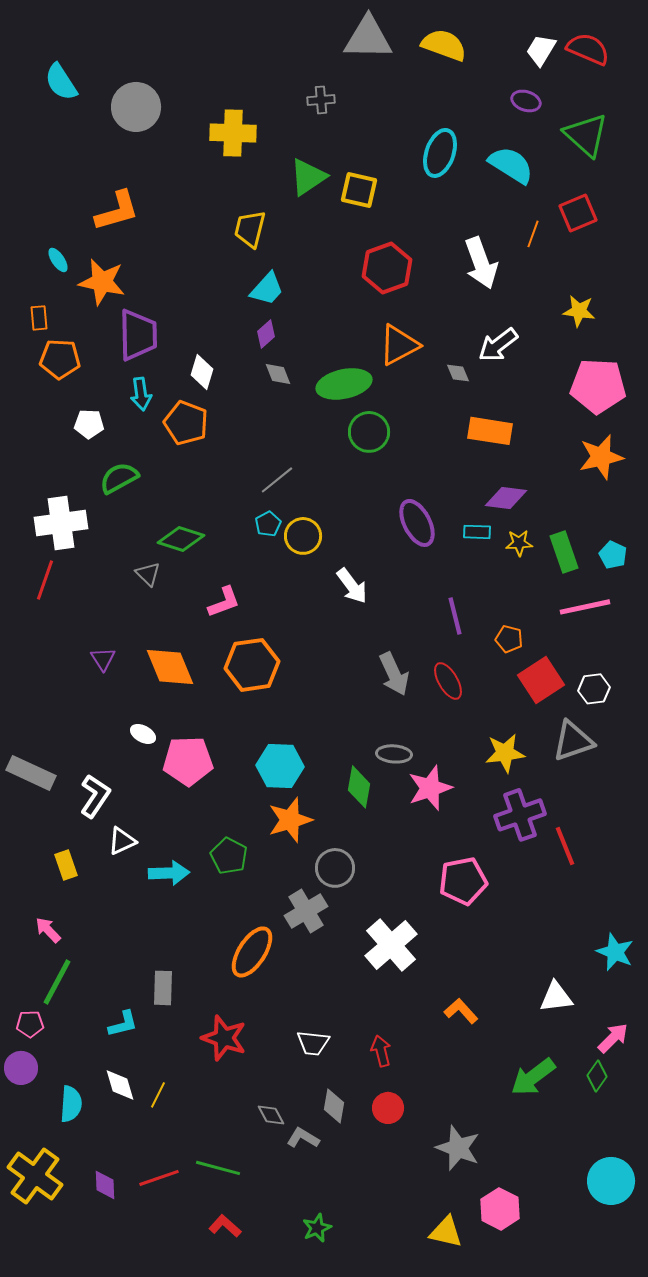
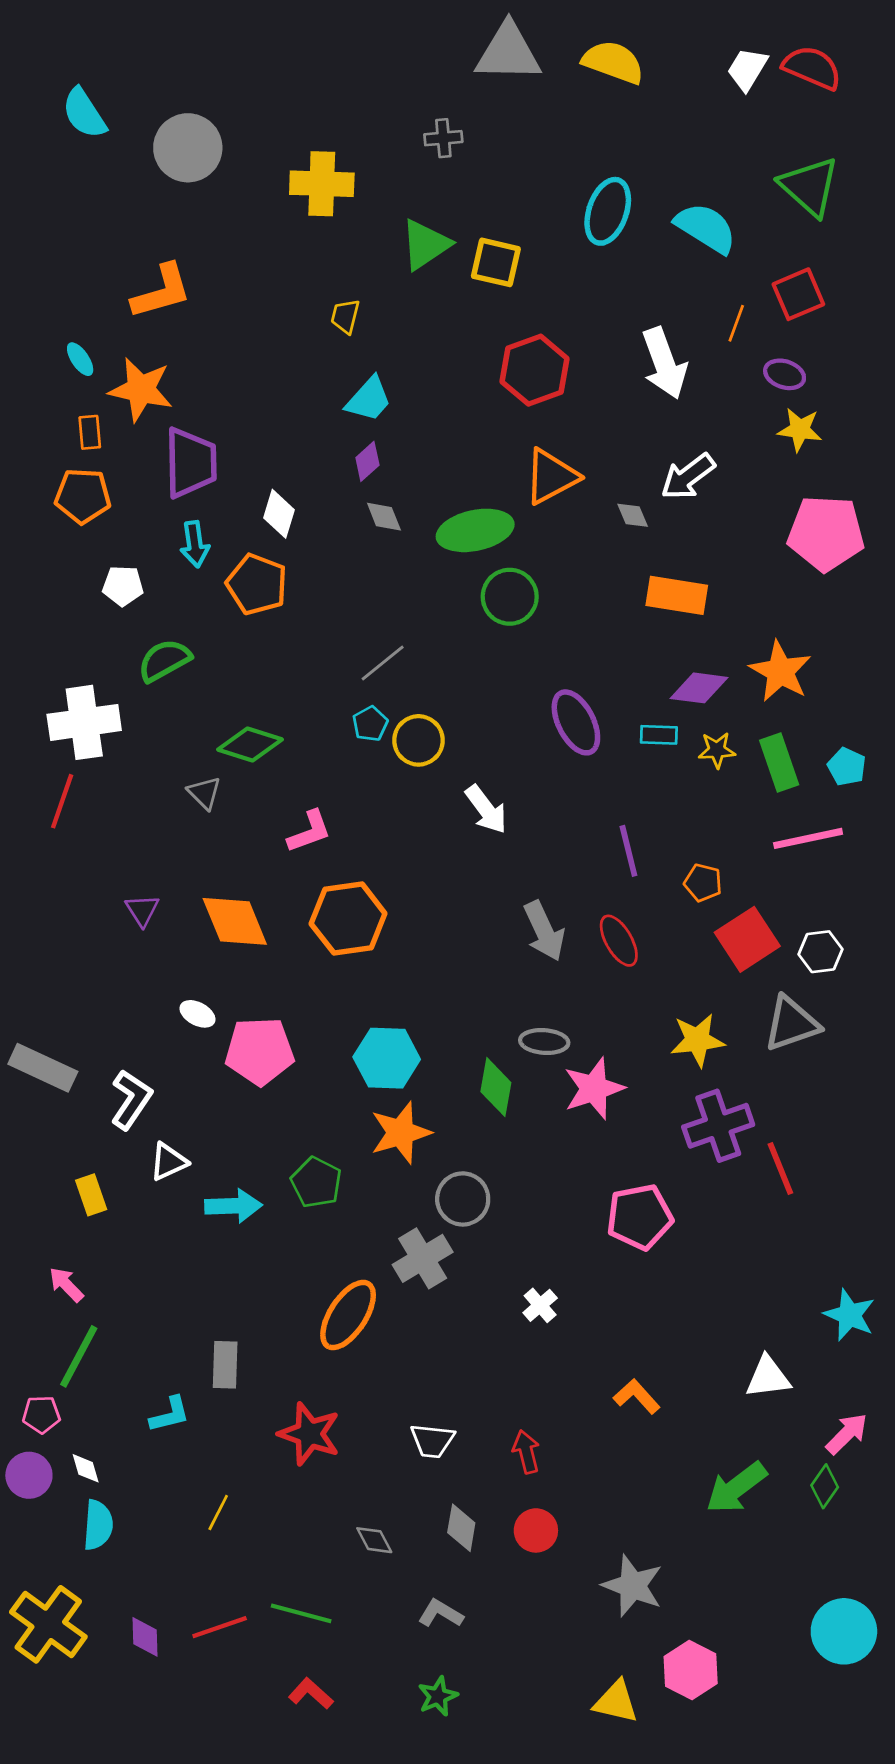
purple ellipse: (526, 101) -> (785, 374), moved
yellow trapezoid: (250, 229) -> (345, 316), size x0.7
orange rectangle: (39, 318) -> (90, 432), moved
orange star: (601, 457) -> (780, 671), moved, turned -30
white cross: (391, 945) -> (540, 1305), size x0.5
white diamond: (120, 1085) -> (86, 1468), moved, size x0.7
gray L-shape: (303, 1138) -> (441, 1613), moved

